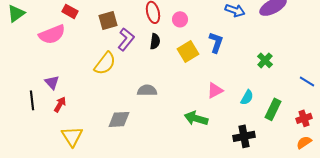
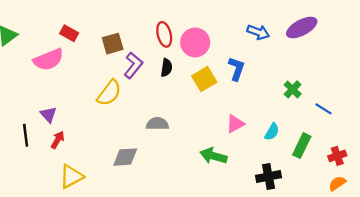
pink circle: (180, 19) -> (195, 42), size x1.6
blue line: (307, 81) -> (324, 109), moved
yellow triangle: (72, 136) -> (71, 177), turned 35

